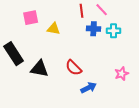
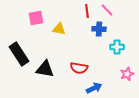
cyan cross: (114, 31) -> (117, 47), moved
red semicircle: (74, 68) -> (79, 68), turned -36

